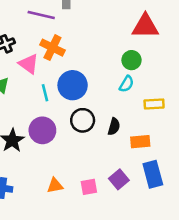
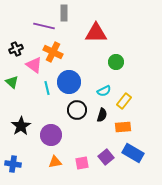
red triangle: (145, 26) -> (96, 33), moved
cyan semicircle: (126, 84) -> (104, 91), moved, turned 32
yellow rectangle: (154, 104) -> (124, 101), moved, turned -49
purple circle: (42, 130) -> (51, 135), moved
blue rectangle: (153, 174) -> (133, 153), turned -45

